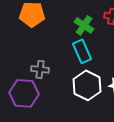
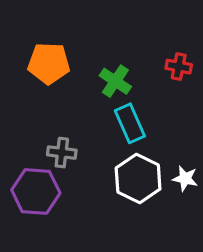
green cross: (84, 25) -> (115, 81), moved

